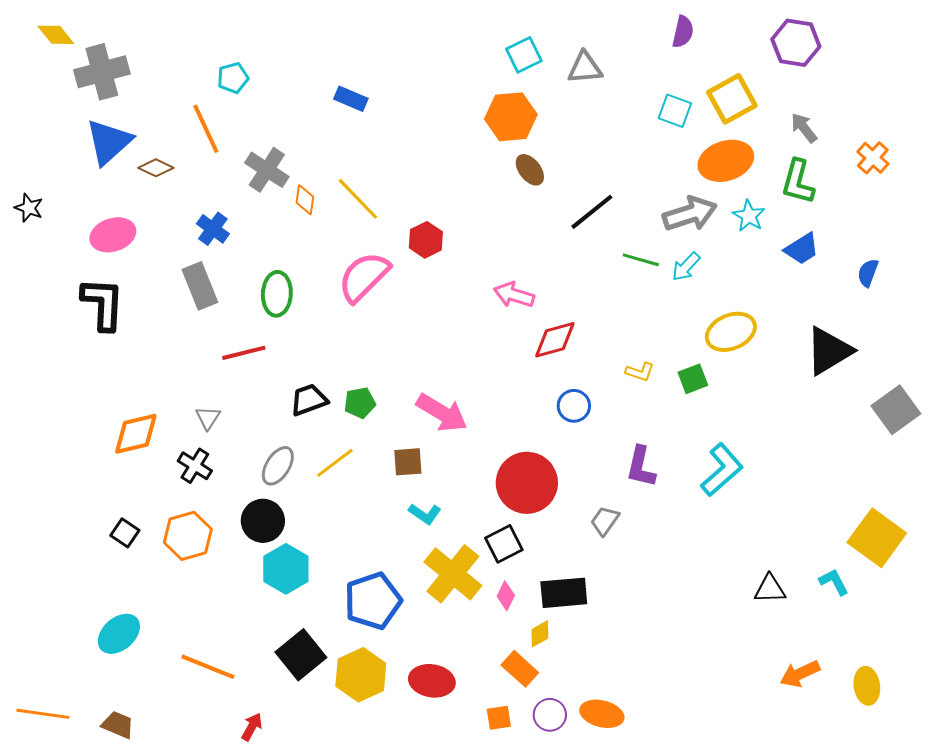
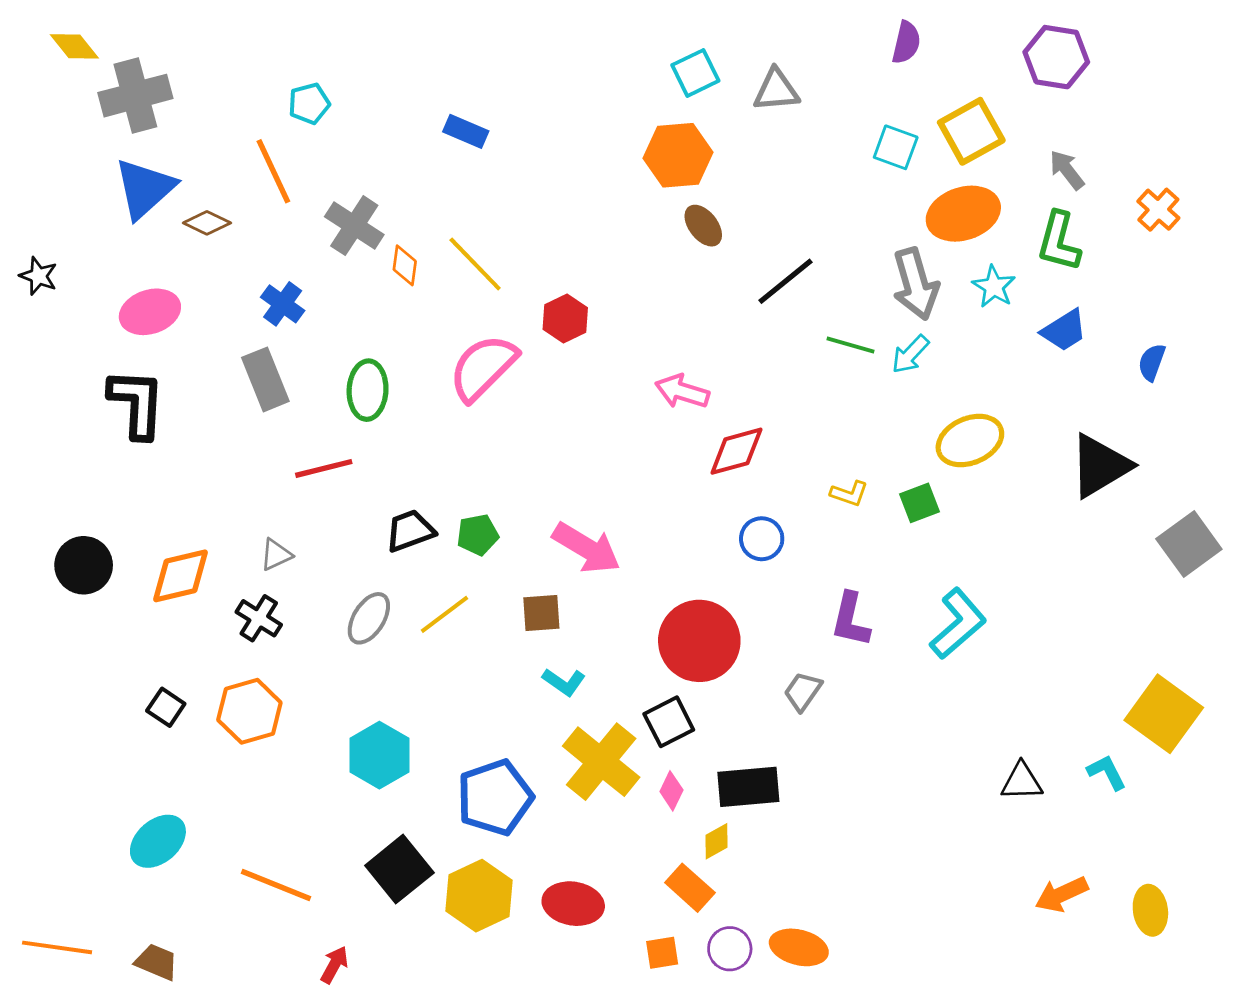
gray arrow: (690, 214) -> (916, 284), turned 92
gray triangle: (208, 418) -> (276, 555), turned 32
black circle: (263, 521) -> (84, 565), moved

